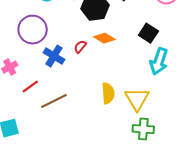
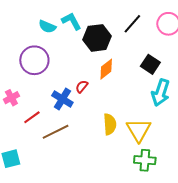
orange diamond: (104, 38) -> (106, 69), turned -70
red semicircle: (80, 47) -> (82, 87), moved
blue cross: (54, 56) -> (62, 99), moved

